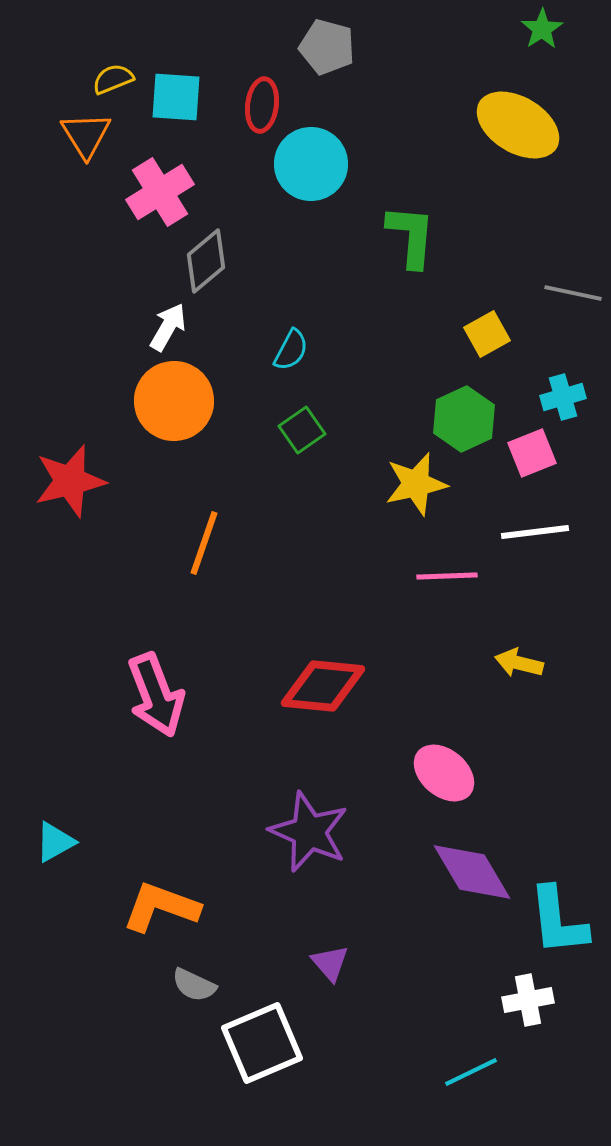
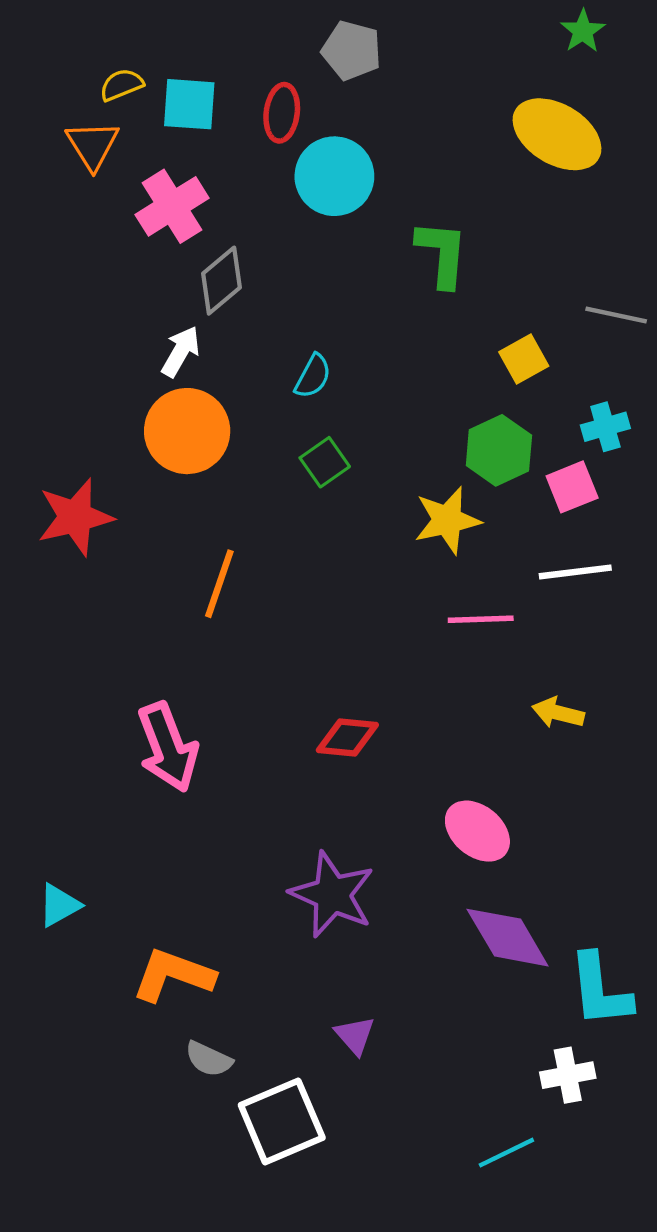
red diamond: (323, 686) -> (347, 738), size x0.7

